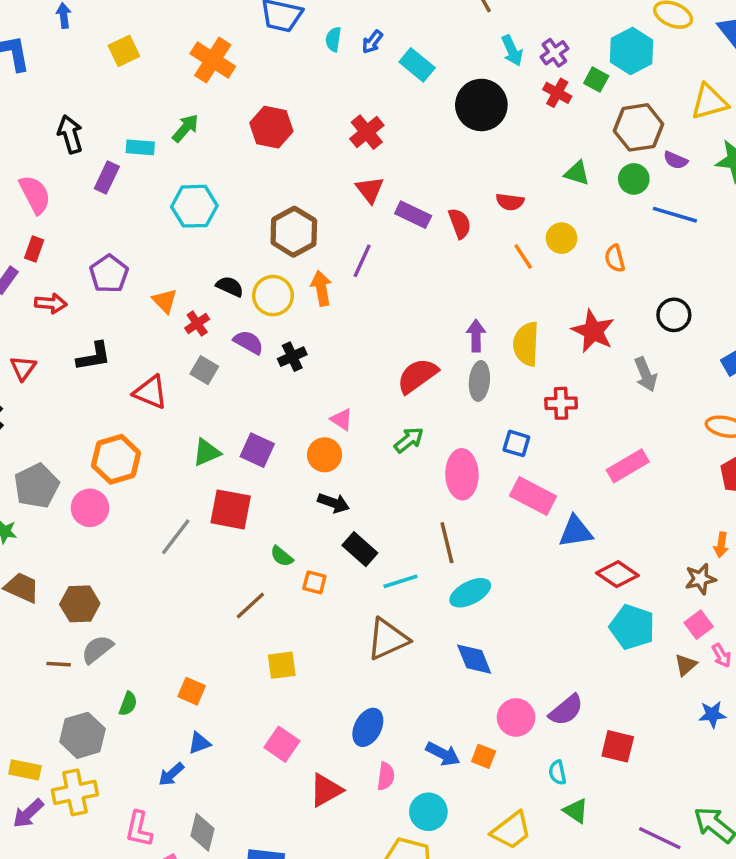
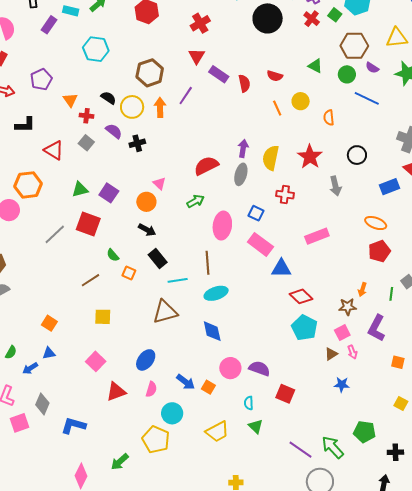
red cross: (197, 324) -> (87, 116), turned 32
green semicircle: (128, 704) -> (11, 352), moved
purple semicircle: (566, 710) -> (259, 369), turned -130

